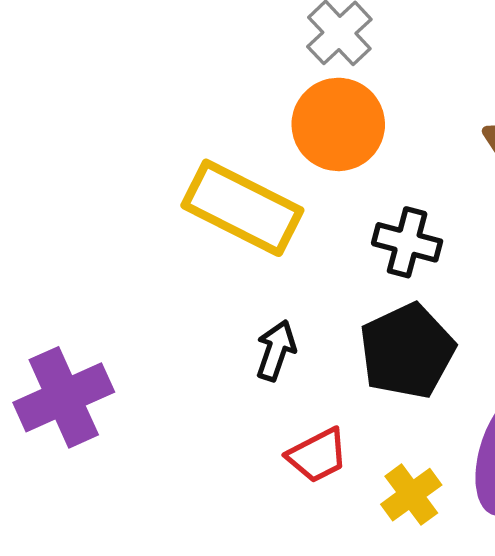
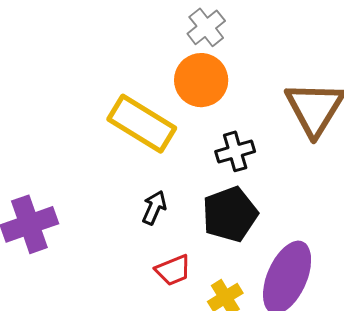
black cross: (407, 242) -> (235, 151), turned -36

